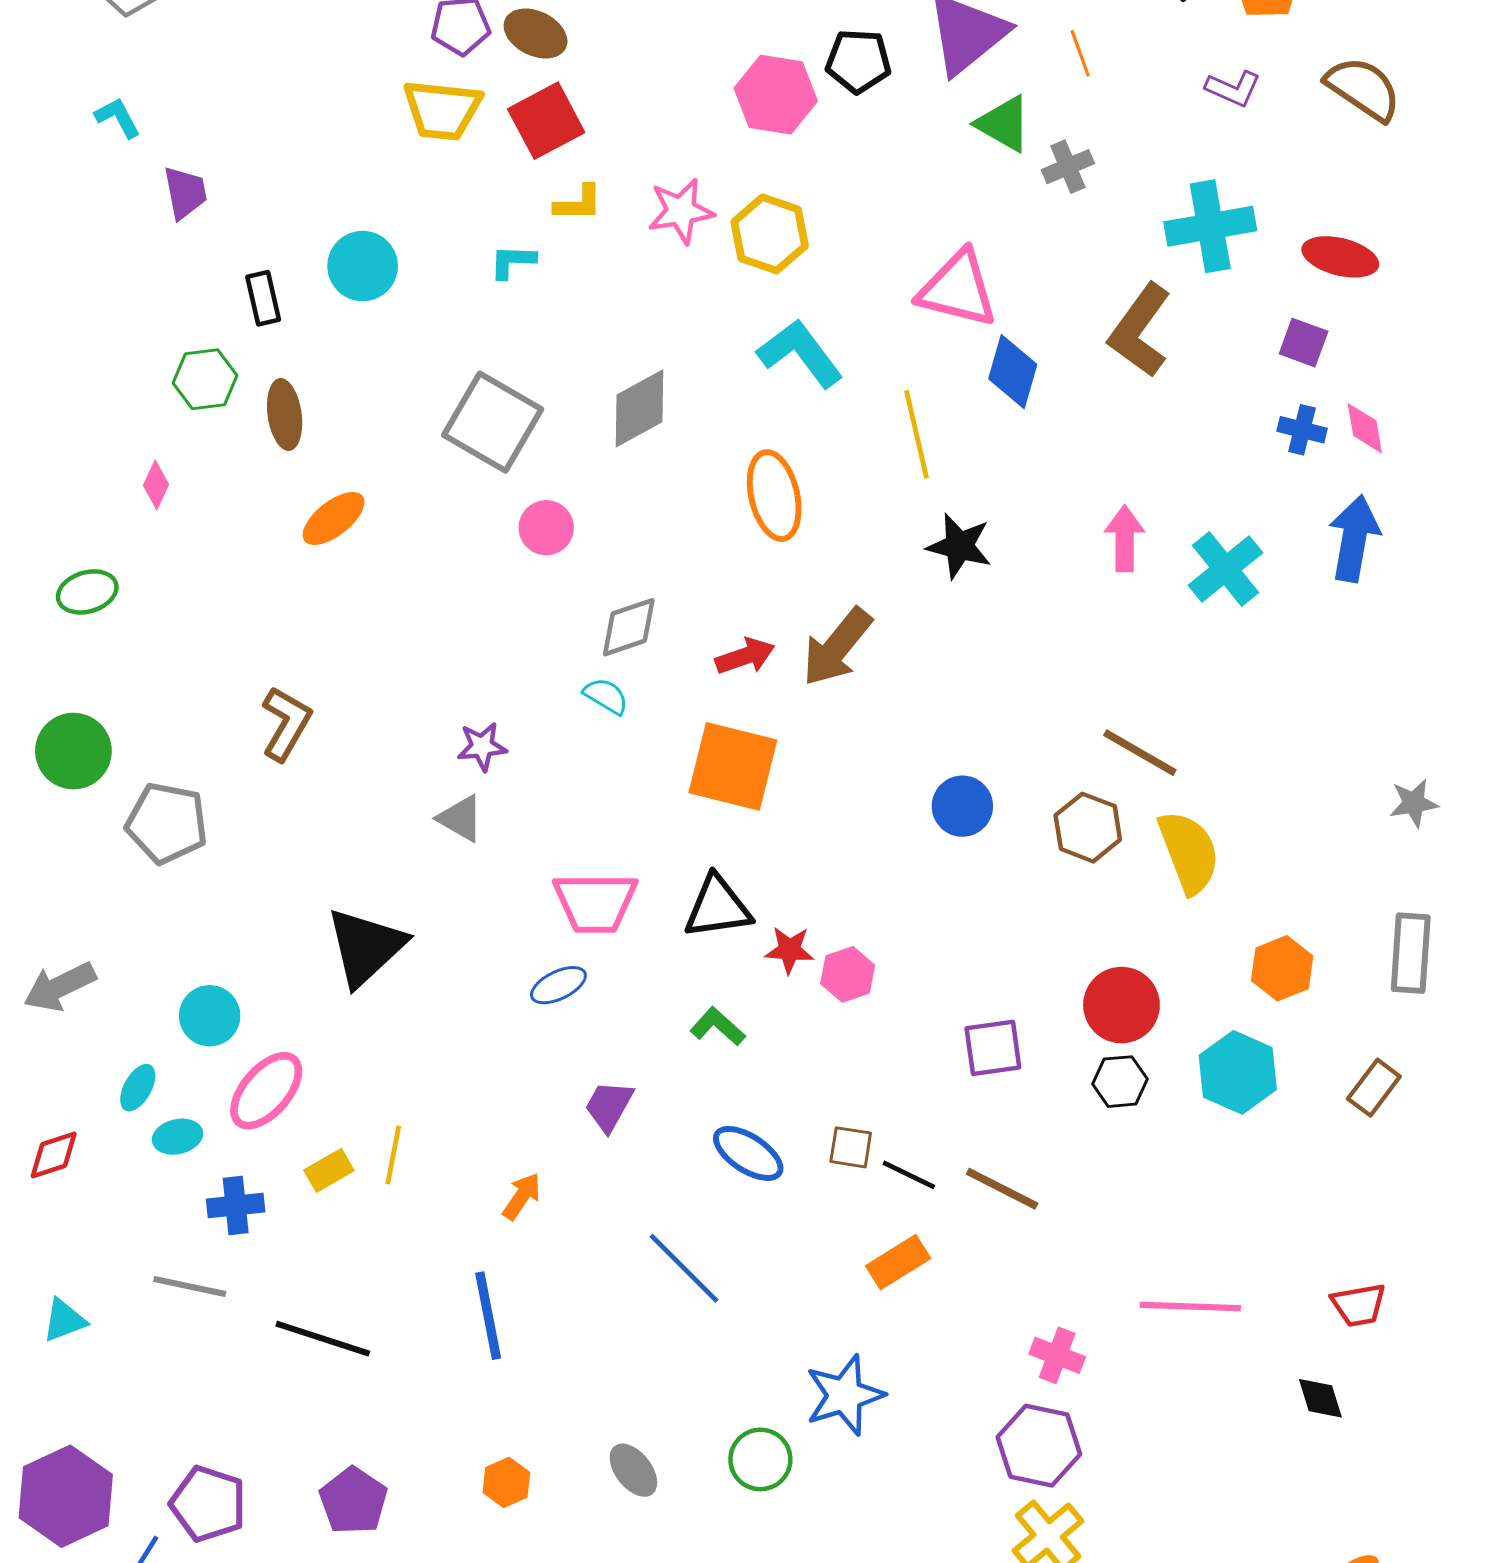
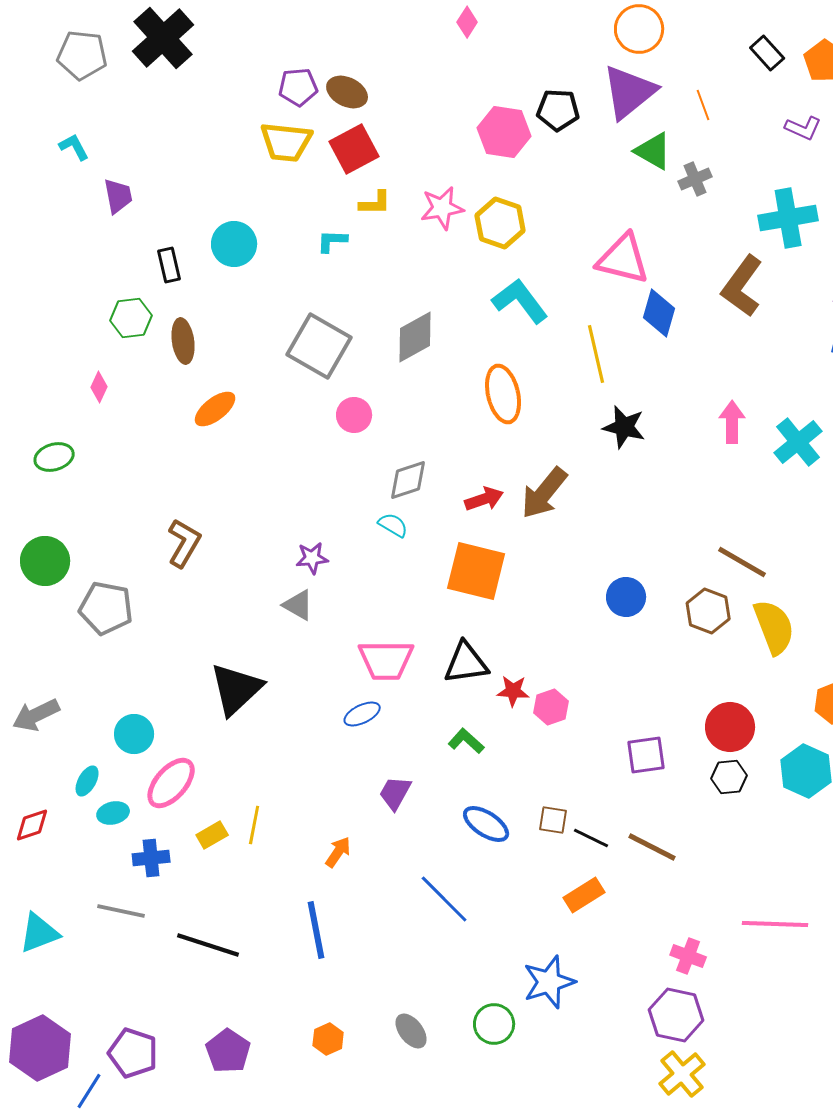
cyan triangle: (64, 1320) -> (39, 933), size x1.4

